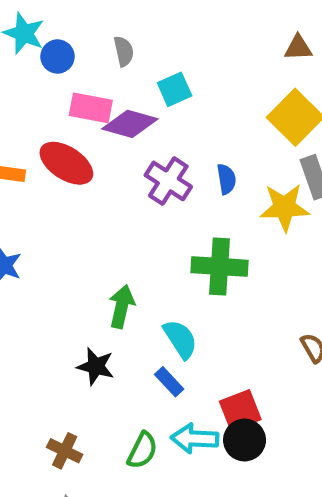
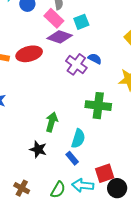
pink rectangle: (91, 108) -> (54, 18), moved, turned 30
red ellipse: (66, 163) -> (29, 54), turned -50
blue semicircle: (226, 179) -> (95, 59), moved, turned -56
cyan semicircle: (180, 339) -> (78, 139), turned 48
black circle: (245, 440) -> (117, 188), moved

